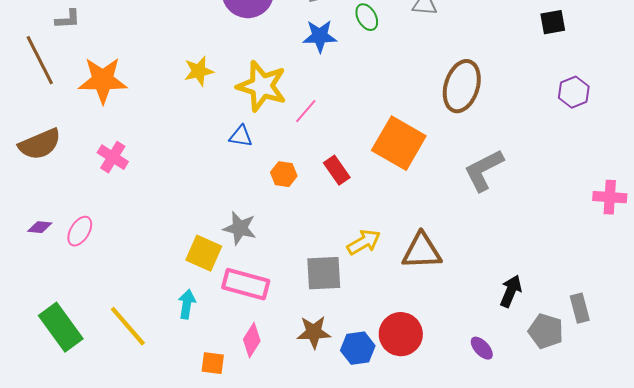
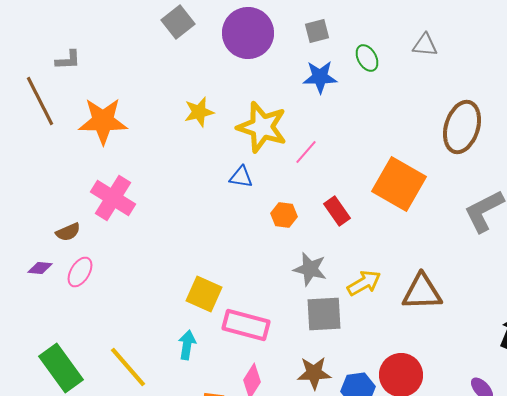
brown semicircle: (40, 144) -> (68, 232), moved, size x0.6
pink cross: (113, 157) -> (113, 198), size x1.4
gray star: (240, 228) -> (310, 269), moved

